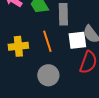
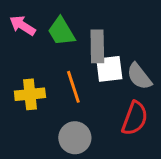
white square: (77, 40) -> (109, 69), moved

